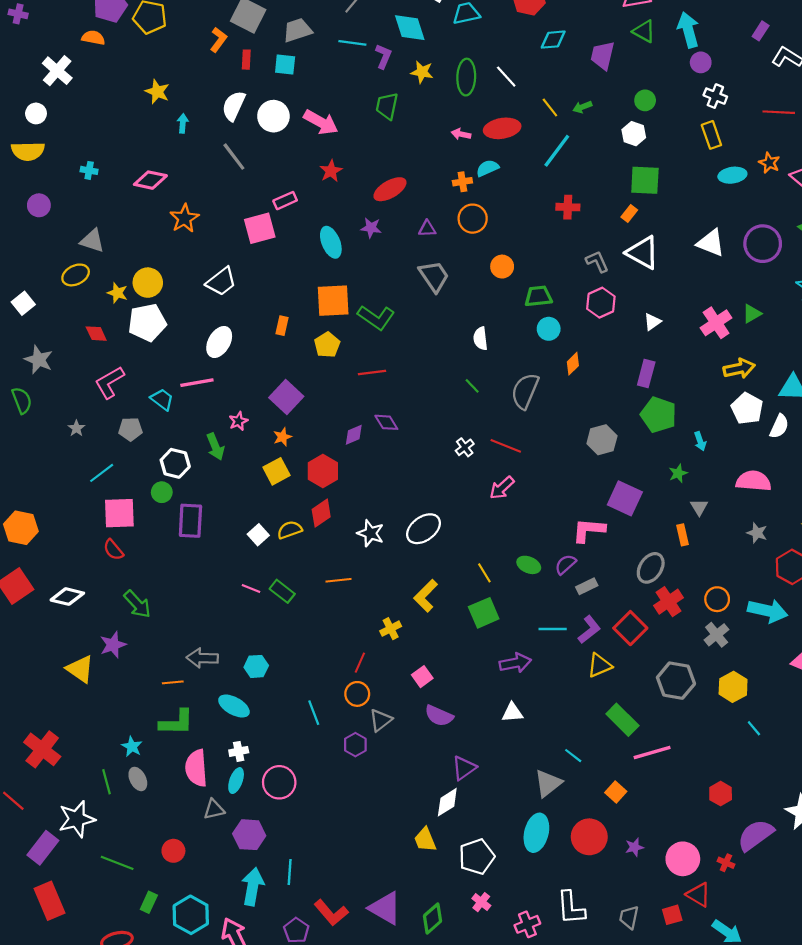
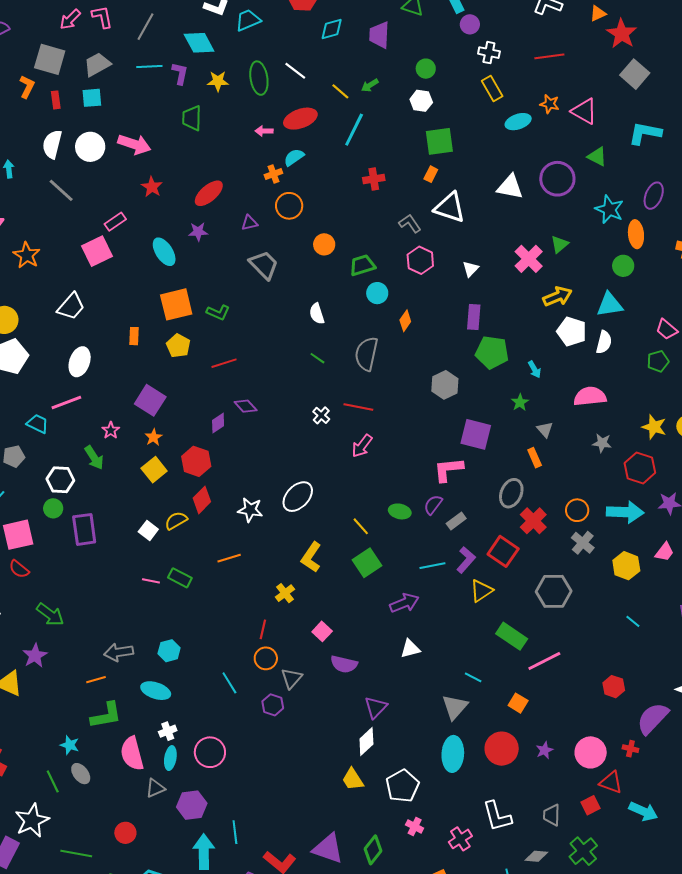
green L-shape: (376, 317) -> (218, 312), size x0.7
yellow hexagon: (733, 687) -> (626, 566), moved

